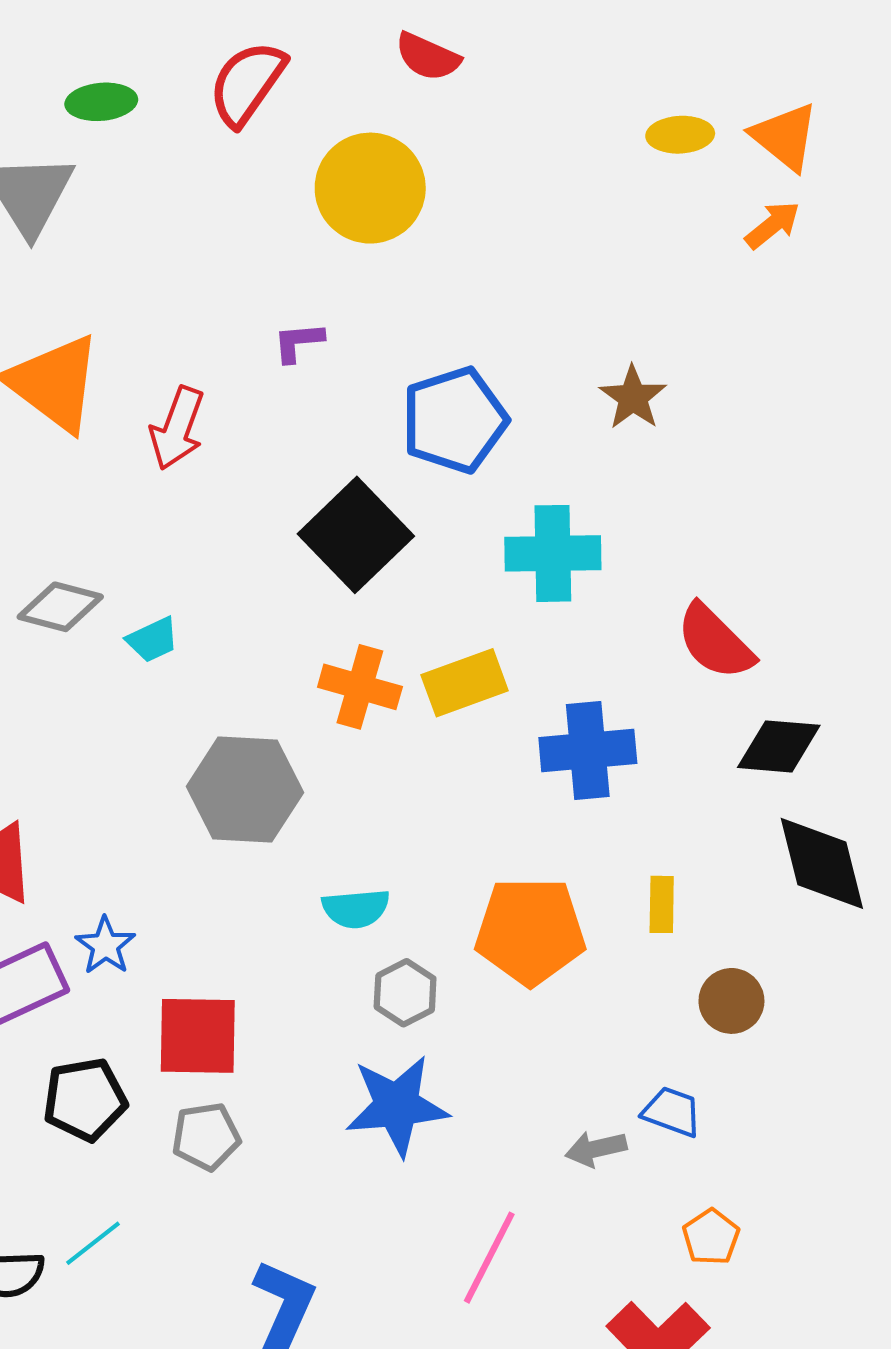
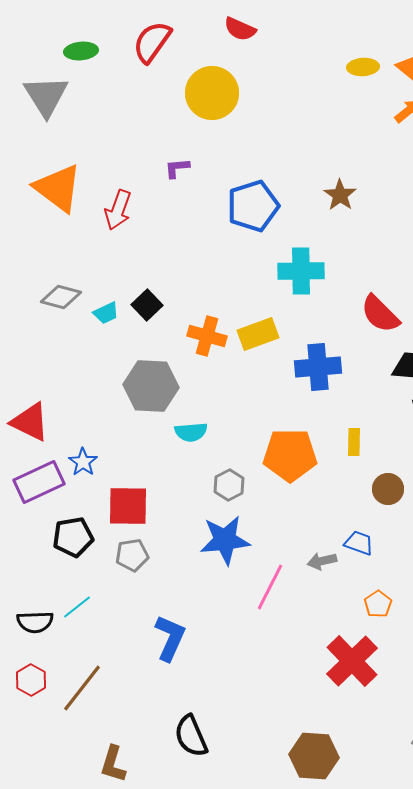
black square: (356, 535) -> (147, 305), moved, size x0.6
cyan semicircle: (356, 909) -> (191, 432), moved
pink line: (489, 1258) -> (270, 587), moved

